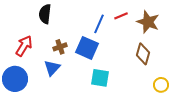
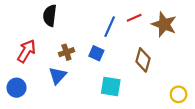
blue square: (87, 48) -> (96, 53), size x0.6
brown diamond: (143, 54) -> (143, 60), moved
blue circle: (15, 79) -> (16, 88), size x0.7

